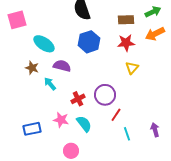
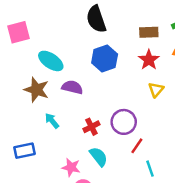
red star: (126, 43) -> (149, 60), turned -30
brown star: (32, 68) -> (36, 90), size x1.5
cyan arrow: (50, 84) -> (52, 121), moved
pink star: (61, 120) -> (71, 167), moved
blue rectangle: (32, 129) -> (24, 151), moved

